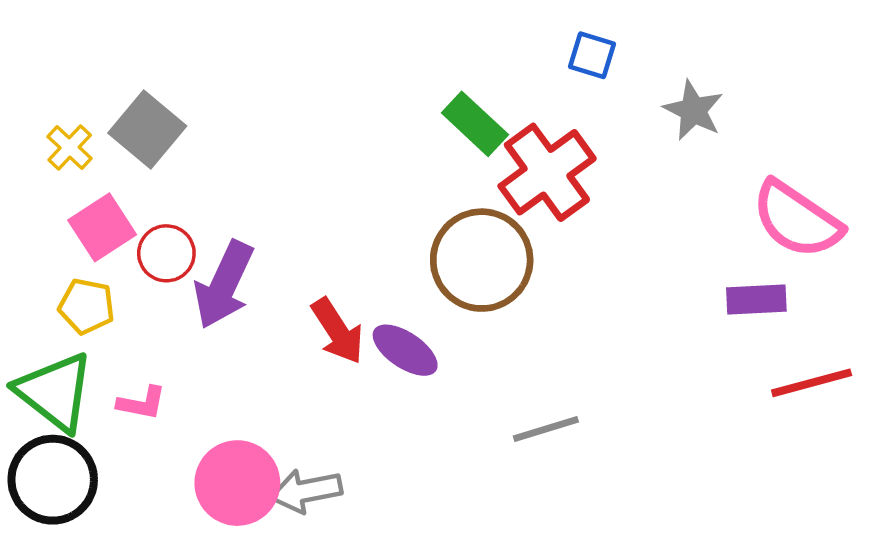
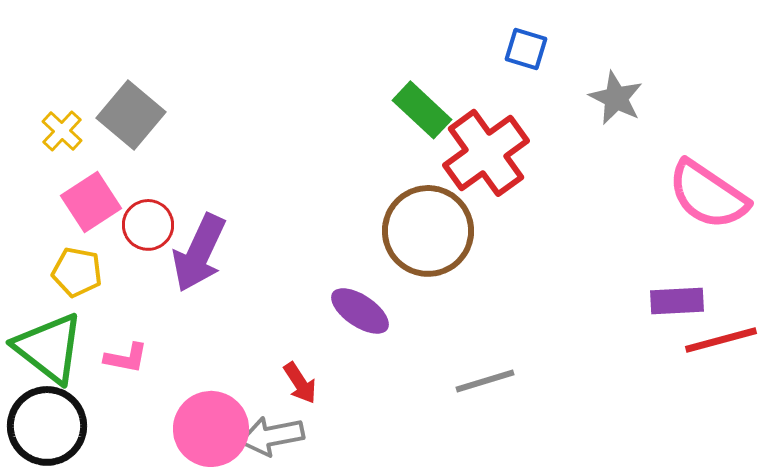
purple rectangle: (756, 299) -> (677, 301), moved
red arrow: (338, 331) -> (300, 383), moved, size x0.7

